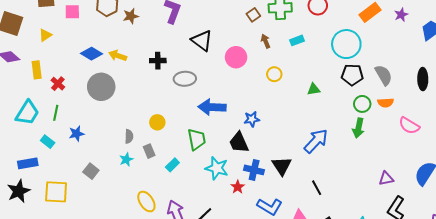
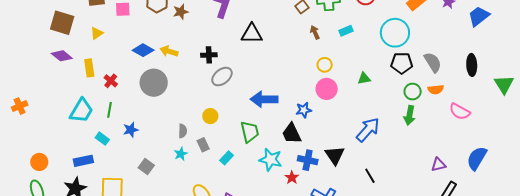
black triangle: (202, 41) -> (252, 34), turned -35
pink circle: (236, 57) -> (327, 89), moved
gray ellipse: (185, 79) -> (222, 77), moved, turned -35

